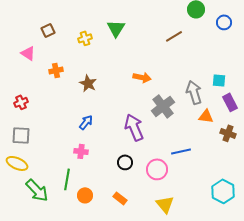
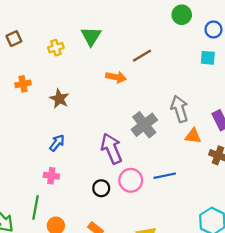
brown line: (174, 36) -> (142, 56), moved
orange arrow: (142, 77) -> (116, 77), moved
cyan square: (219, 80) -> (208, 58), moved
pink circle: (157, 169) -> (131, 180), moved

